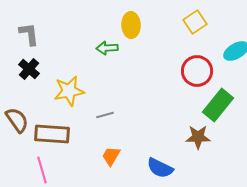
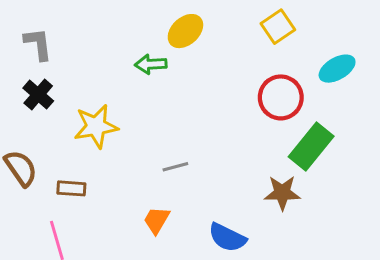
yellow ellipse: (131, 25) -> (185, 31), turned 50
gray line: (105, 115) -> (175, 167), moved
brown rectangle: (52, 134) -> (71, 188), size x0.6

